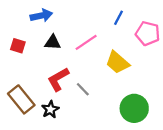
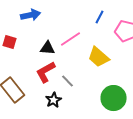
black triangle: (53, 42) -> (48, 48), moved
black star: (50, 109) -> (54, 100), moved

